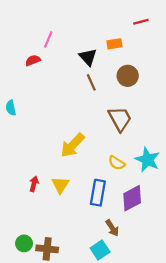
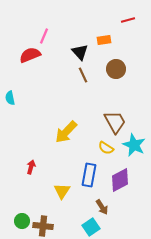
red semicircle: (33, 60) -> (30, 55), size x1.5
brown trapezoid: (120, 119) -> (115, 122), moved
yellow triangle: (60, 185) -> (62, 191), moved

